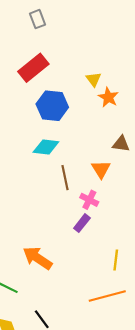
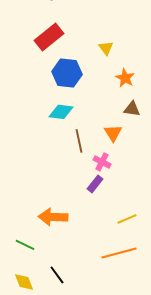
orange star: (108, 97) -> (125, 78), moved
orange arrow: (38, 258) -> (53, 217), turned -32
yellow line: (116, 260) -> (127, 219), turned 60

